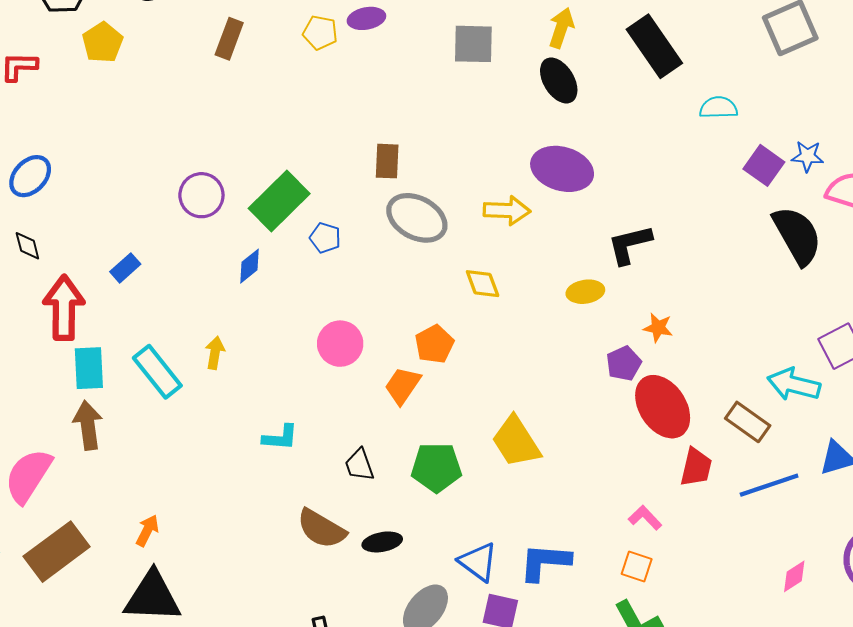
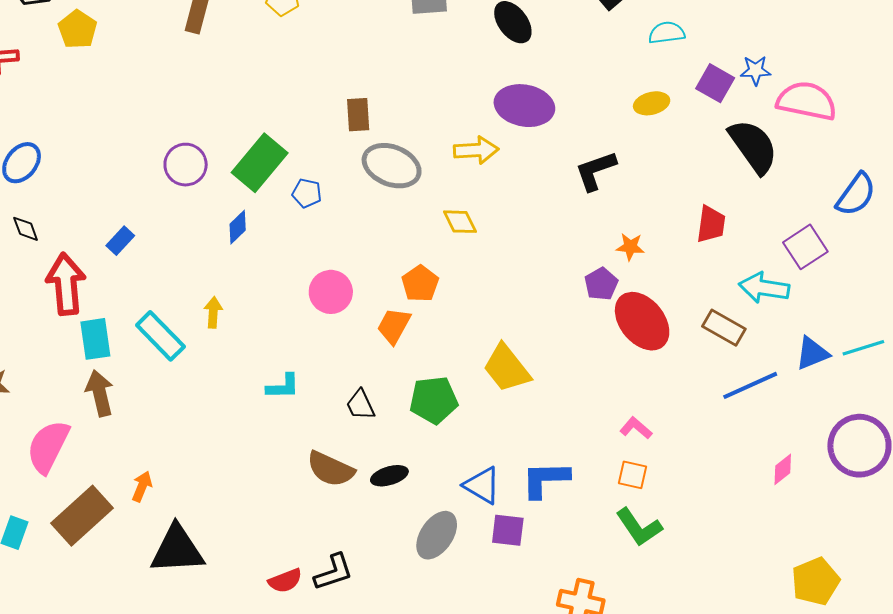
yellow ellipse: (585, 292) -> (652, 103), moved
red trapezoid: (696, 467) -> (711, 224), moved
orange arrow: (147, 531) -> (142, 486), moved

